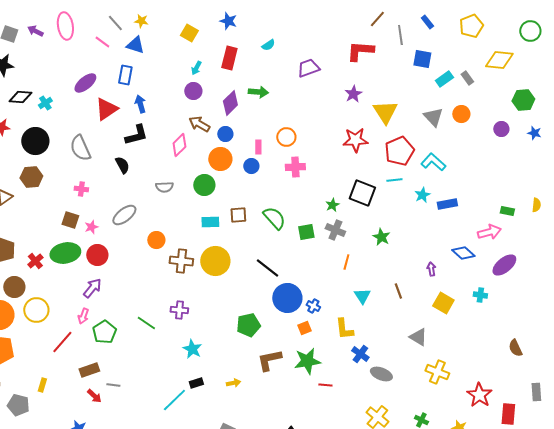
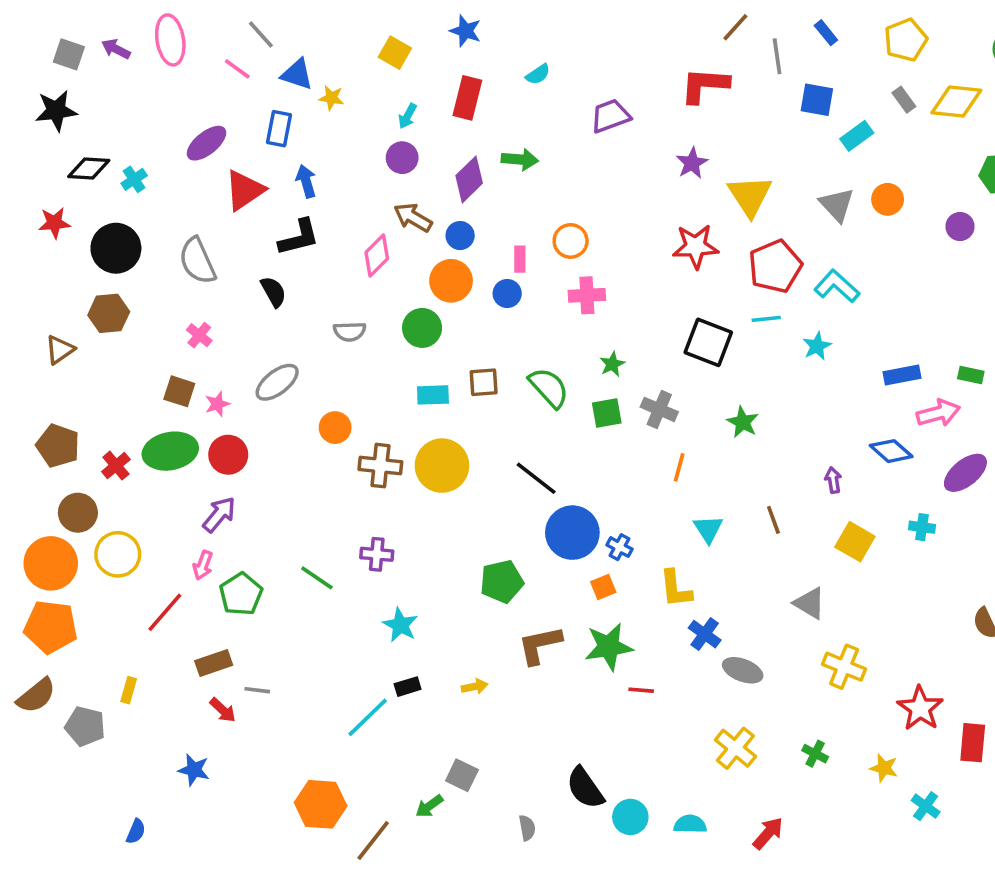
yellow star: (141, 21) -> (331, 98), moved
gray rectangle: (467, 78) -> (904, 100), moved
pink cross: (81, 189) -> (199, 335), turned 32
blue rectangle: (447, 204) -> (902, 375), moved
green star: (332, 205) -> (612, 364), moved

